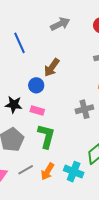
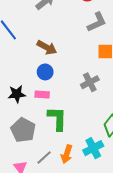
brown arrow: (52, 67) -> (47, 47), turned -84
blue circle: (36, 85) -> (45, 72), moved
cyan cross: (74, 172) -> (93, 148), turned -36

